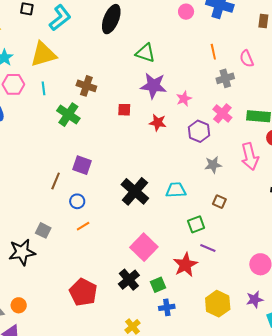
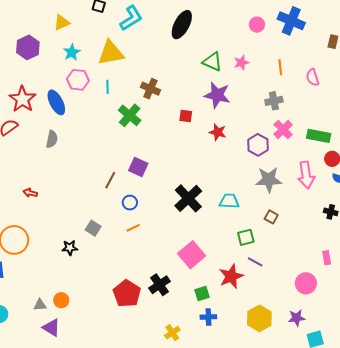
gray cross: (225, 78) -> (274, 101), moved
pink star: (184, 99) -> (241, 63), moved
gray star: (213, 165) -> (269, 180), size x1.5
black star: (22, 252) -> (70, 248), size x0.6
black cross: (129, 280) -> (159, 285), moved

